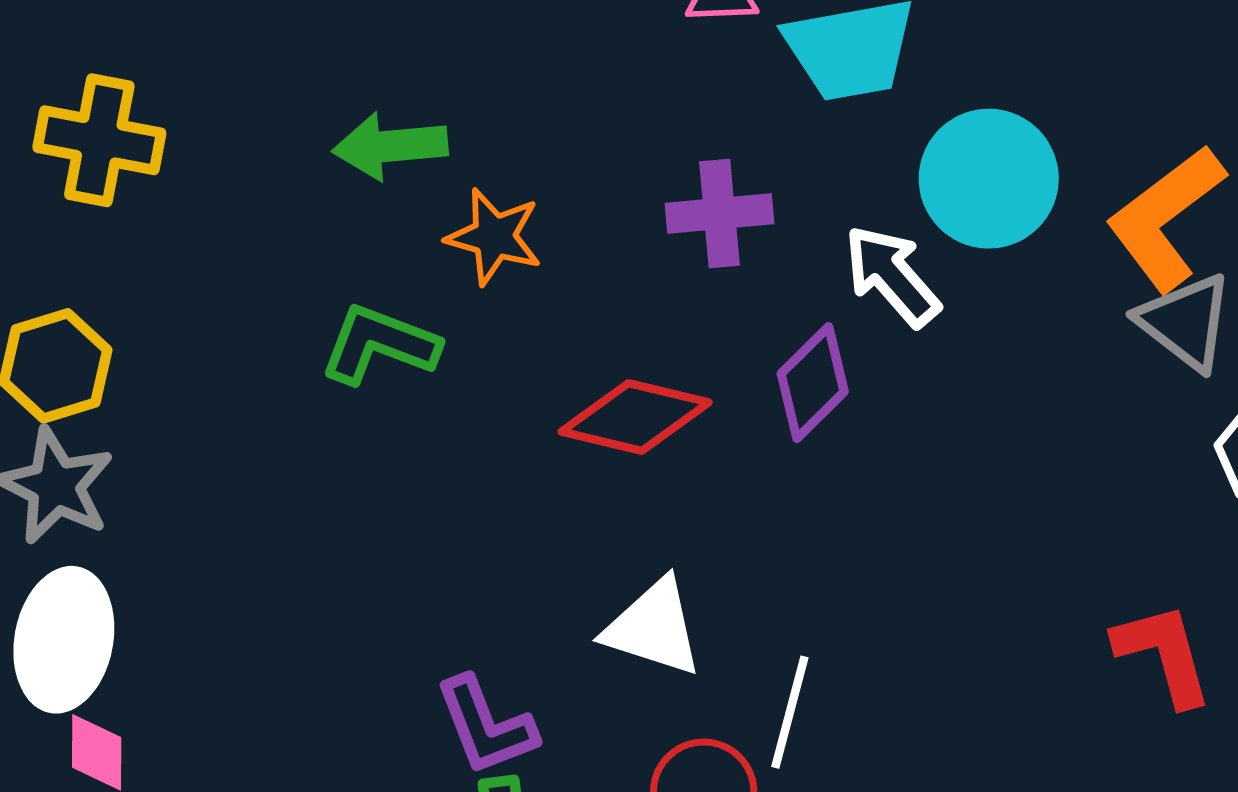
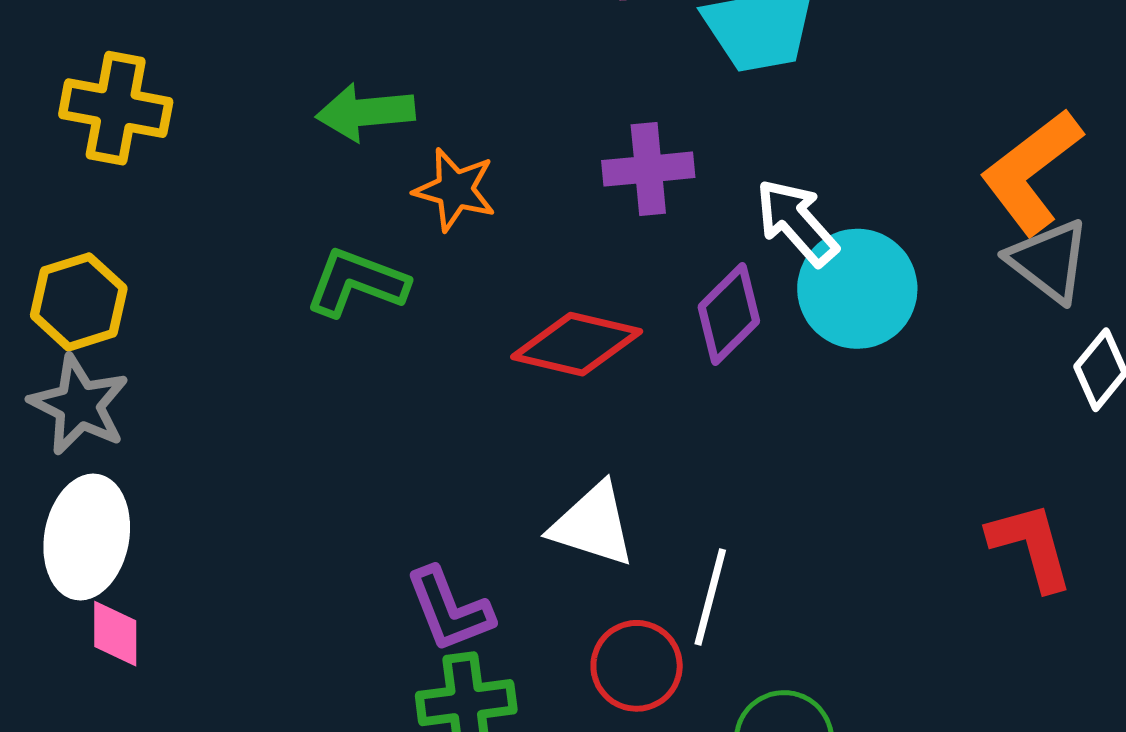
cyan circle: (989, 179) -> (857, 289), moved

